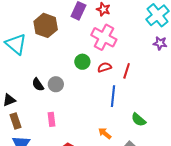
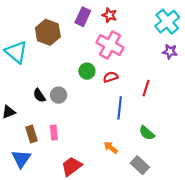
red line: (127, 71) -> (146, 88), moved
brown rectangle: (16, 121) -> (31, 134), moved

